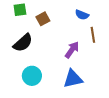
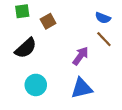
blue semicircle: (82, 15) -> (103, 18), moved
brown line: (93, 35) -> (104, 39), turned -35

